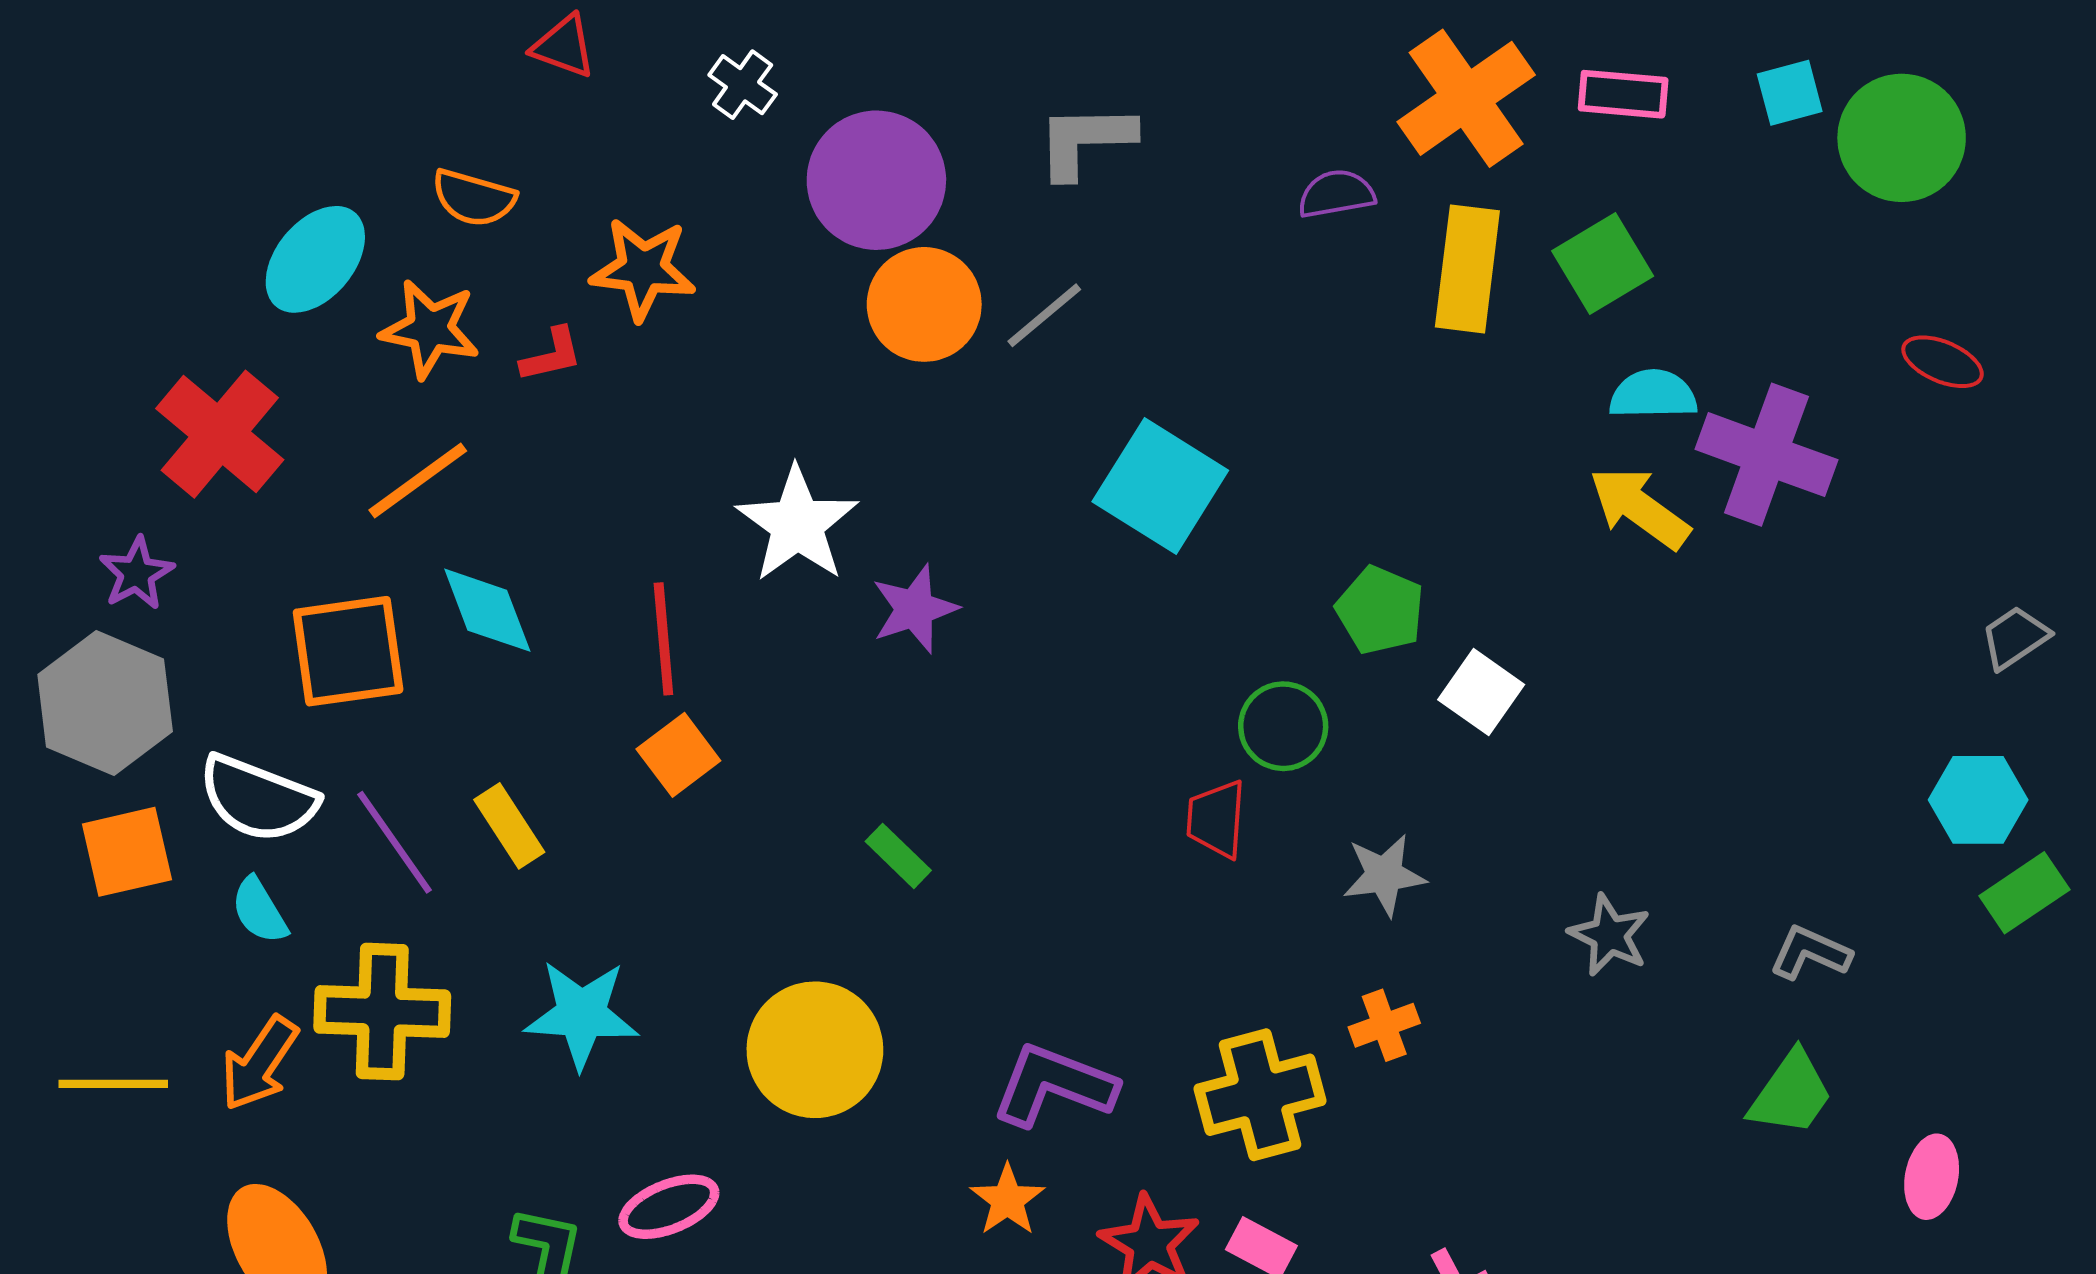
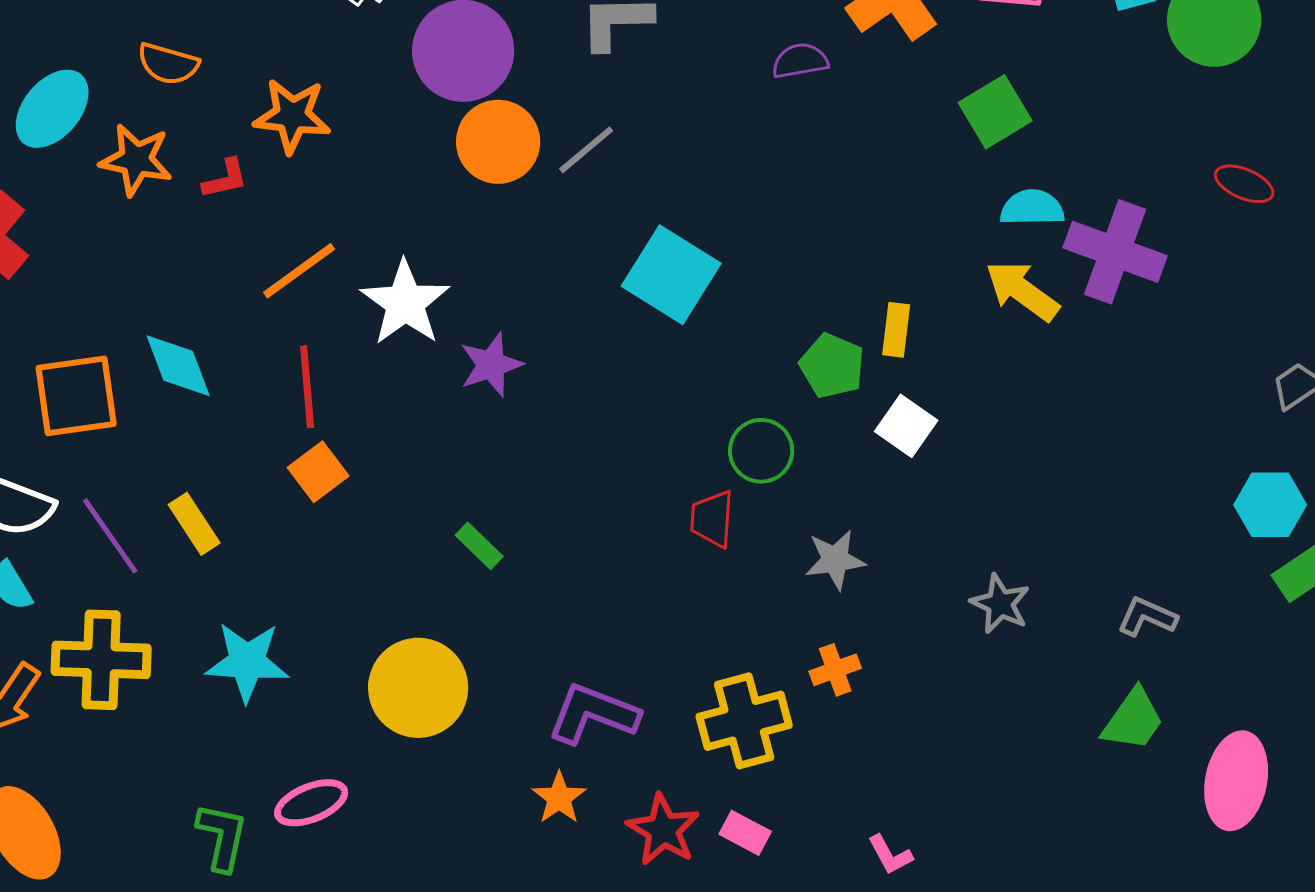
yellow rectangle: (1467, 269) -> (896, 330), moved, size x0.6
orange line: (418, 481) -> (299, 271), moved
pink ellipse: (1932, 1177) -> (1236, 781), size x1.6

